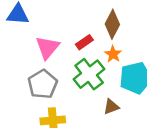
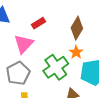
red rectangle: (84, 42) -> (39, 23), moved

